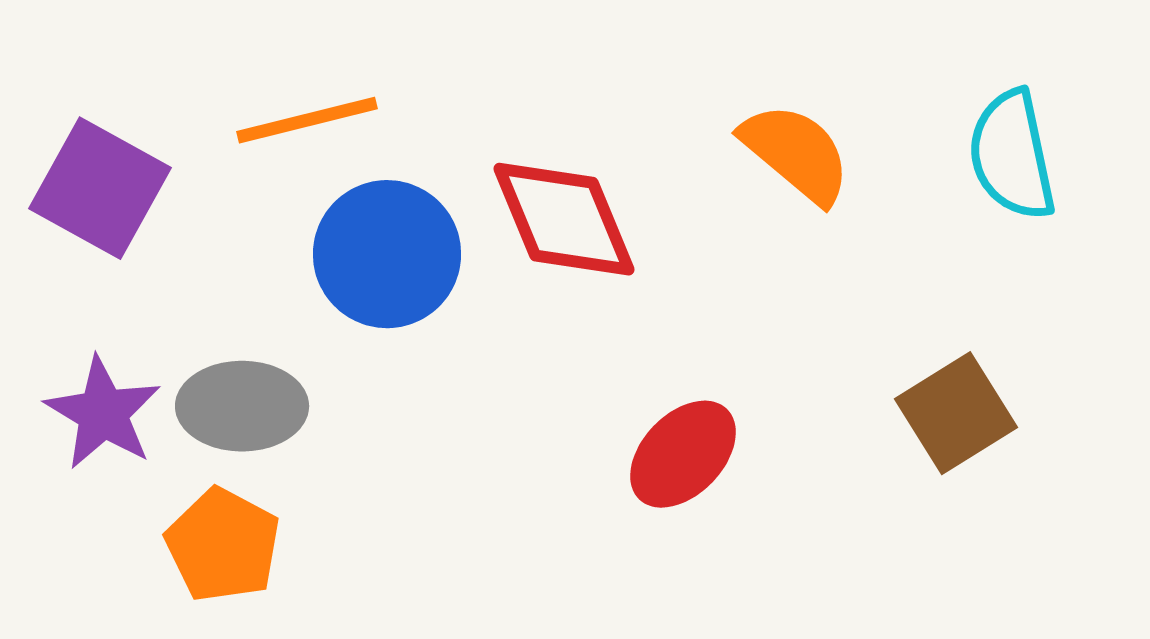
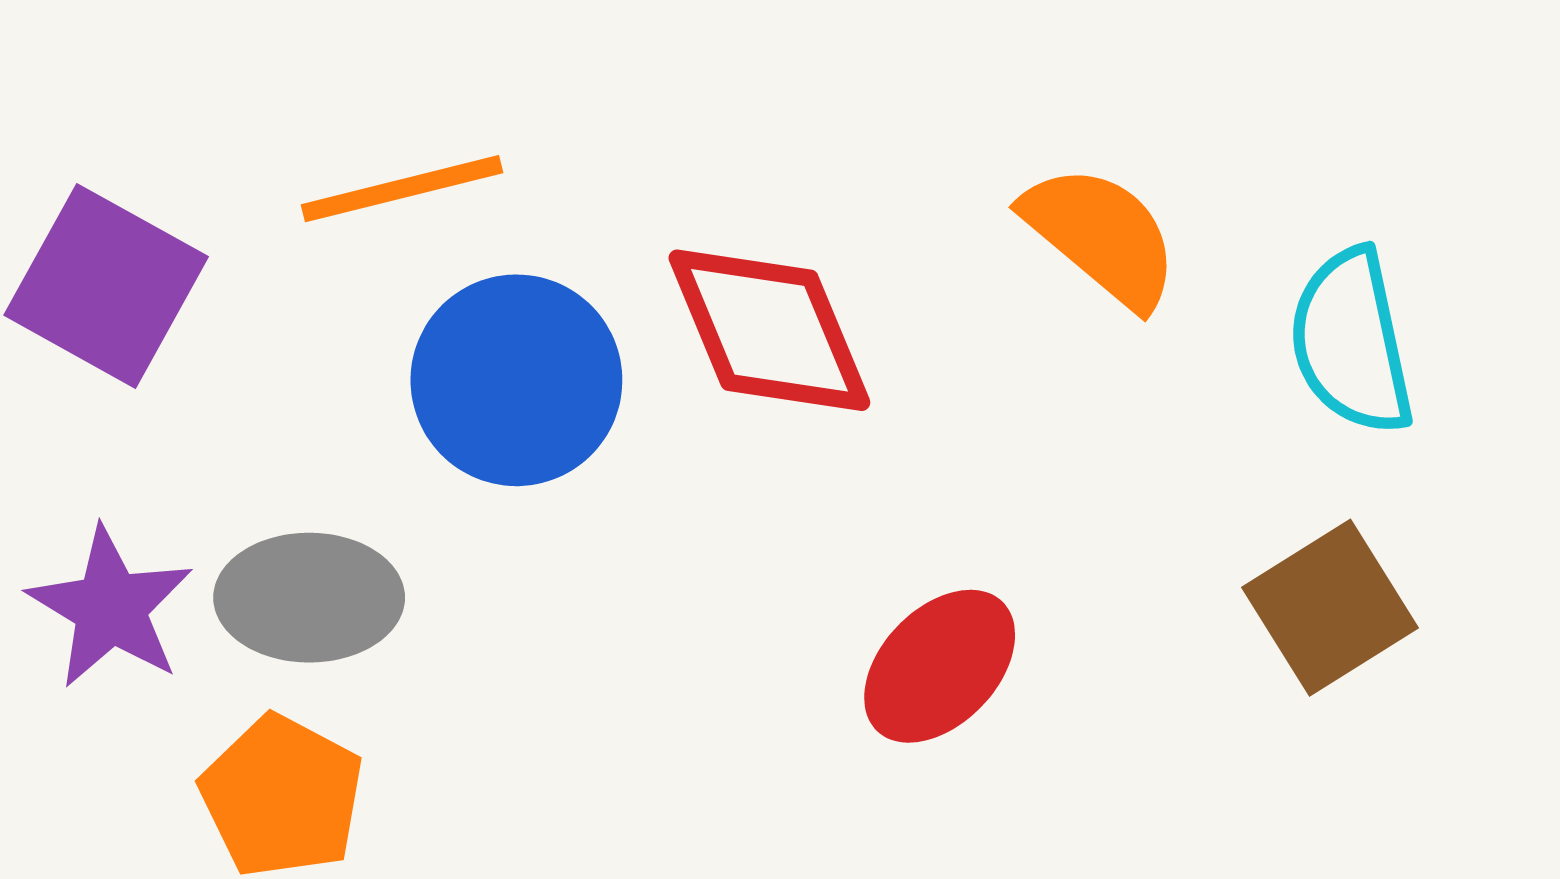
cyan semicircle: (1012, 155) -> (1351, 342), moved

